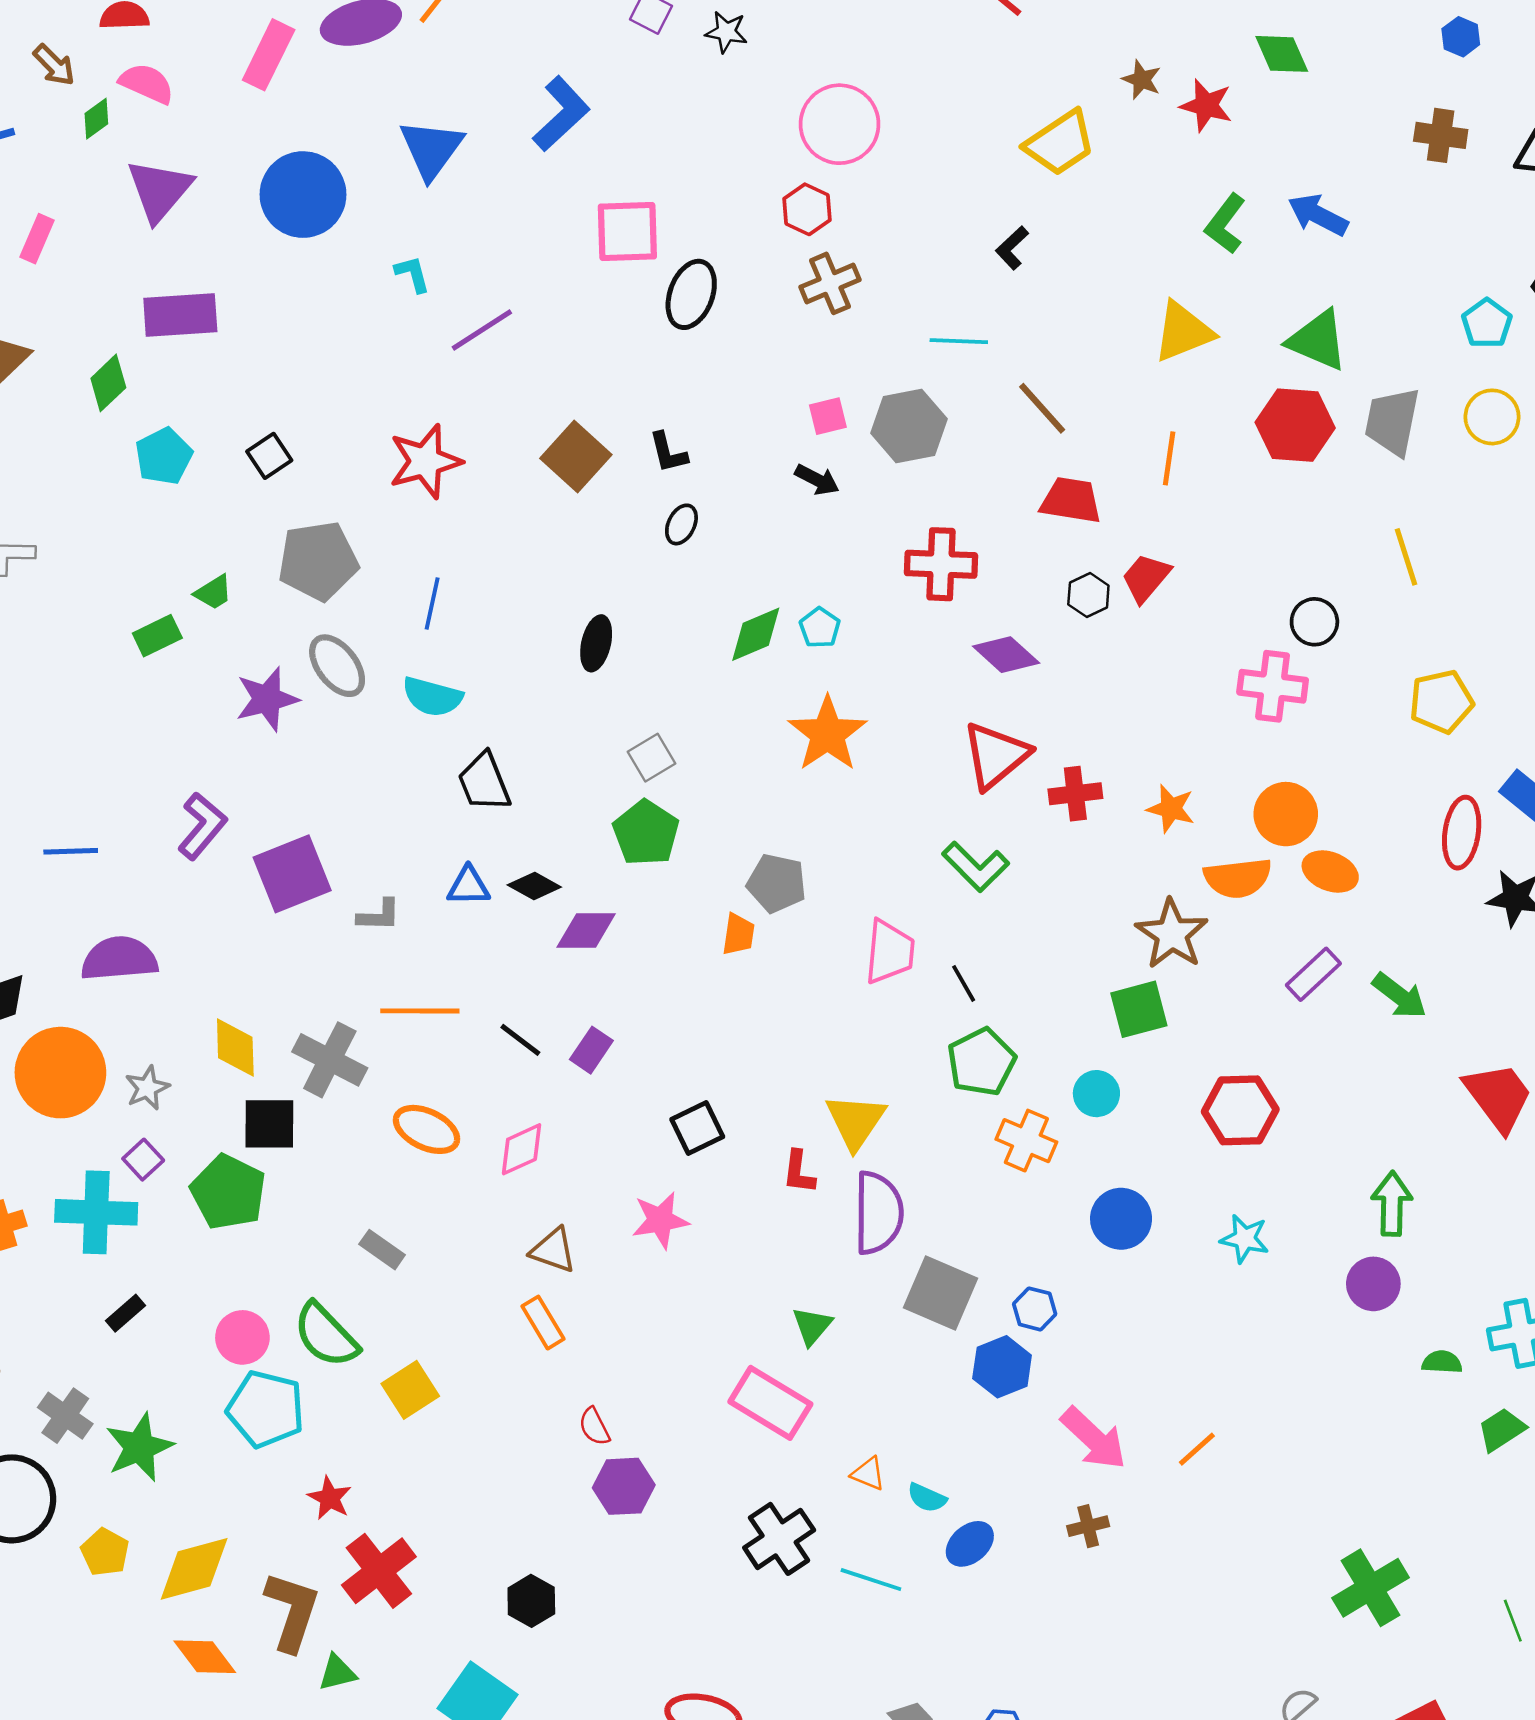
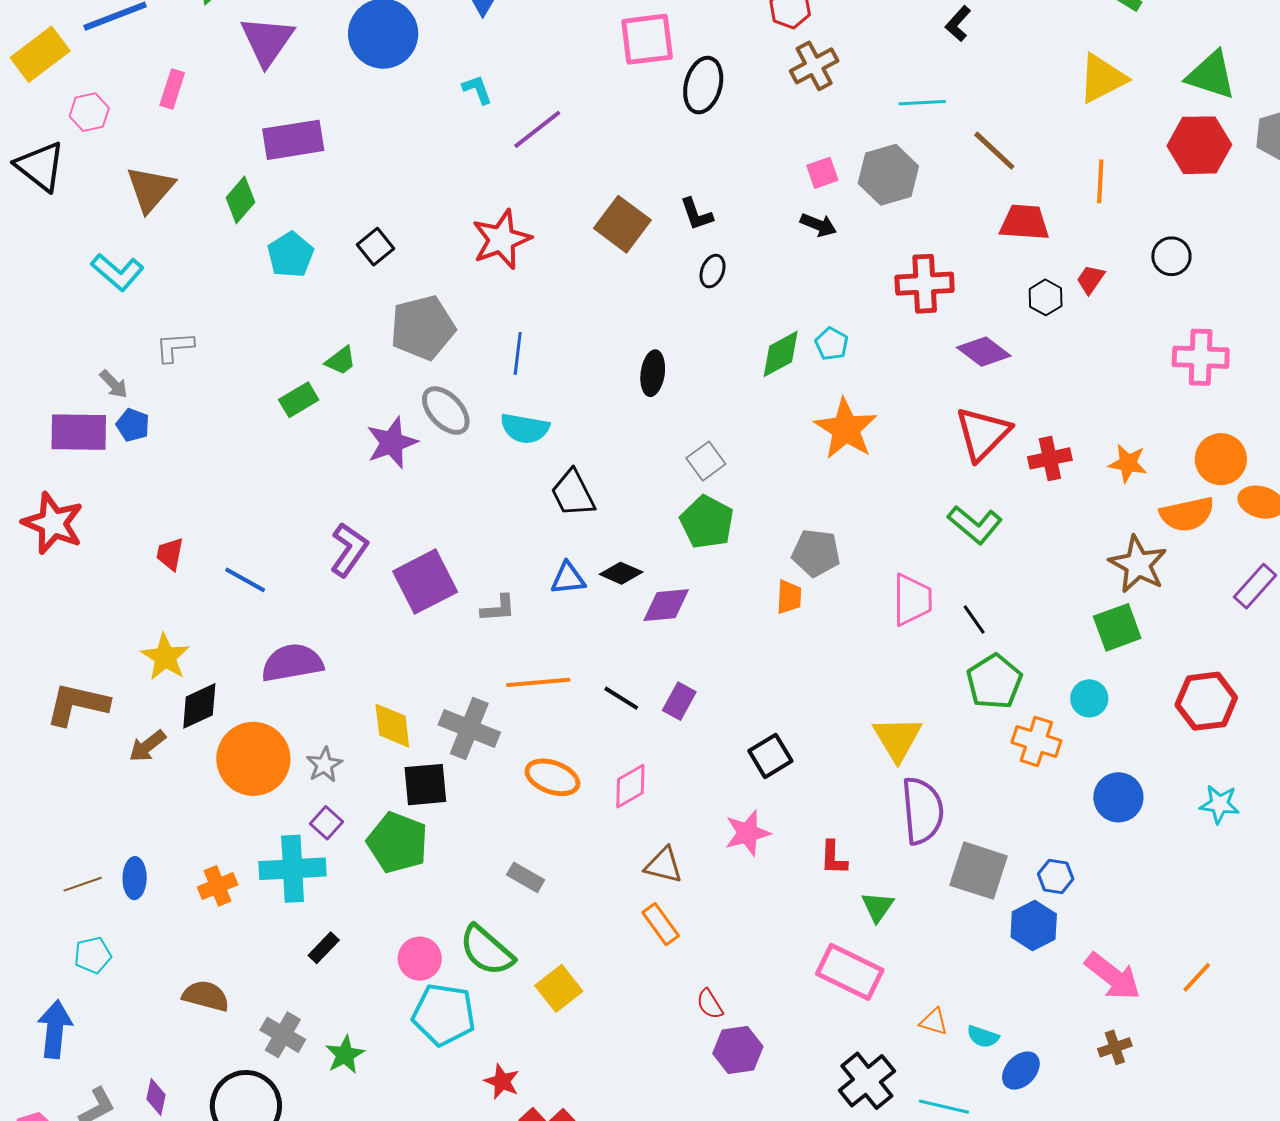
red trapezoid: (1146, 578) -> (1091, 279), size x0.7
black circle: (1314, 622) -> (1171, 256), moved
blue line: (71, 851) -> (245, 580), turned 36
red L-shape: (799, 1172) -> (834, 858), moved
green star: (139, 1447) -> (345, 1055), size x0.7

